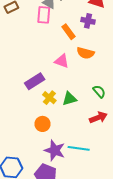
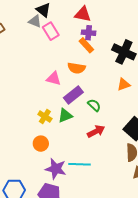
pink rectangle: (44, 15) -> (51, 31), moved, turned -30
purple cross: (88, 21) -> (89, 33), moved
orange rectangle: (69, 32) -> (86, 45), moved
purple rectangle: (35, 81) -> (73, 95), moved

